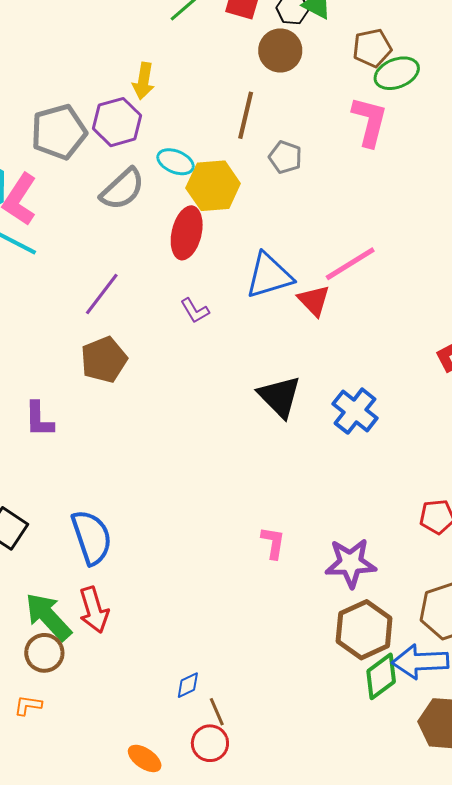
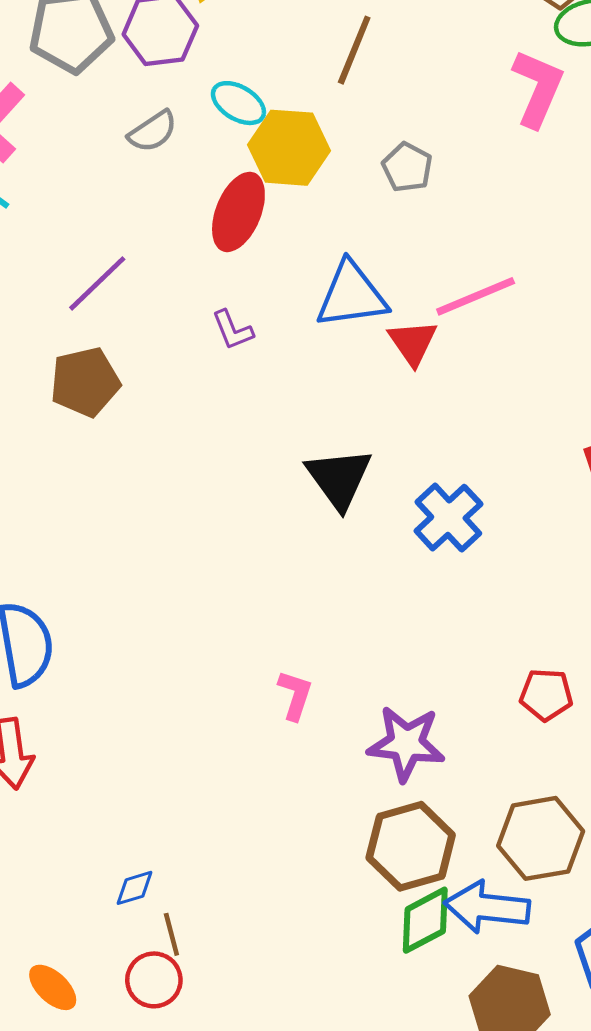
gray pentagon: (285, 157) -> (407, 167), moved
gray semicircle: (122, 189) -> (153, 131), size x0.7

